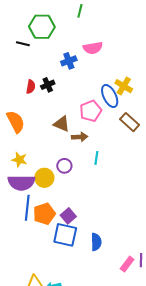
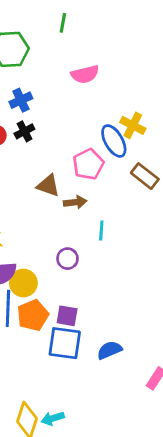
blue cross: (69, 61) -> (21, 100), moved
purple circle: (64, 166) -> (67, 259), moved
yellow circle: (44, 178) -> (23, 283), moved
purple square: (68, 216) -> (67, 316), turned -35
blue semicircle: (96, 242) -> (109, 350), turned -108

